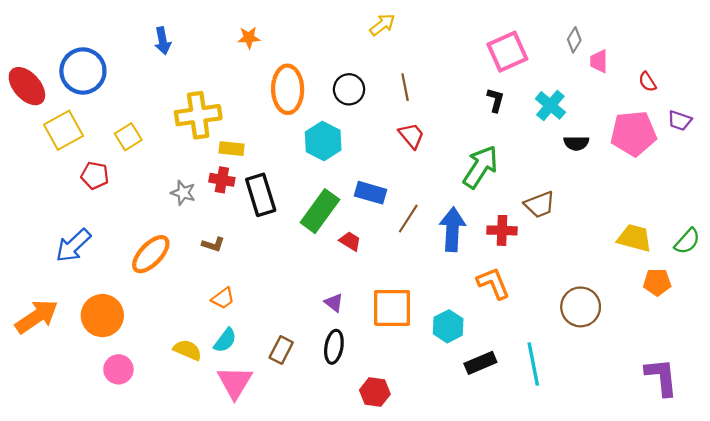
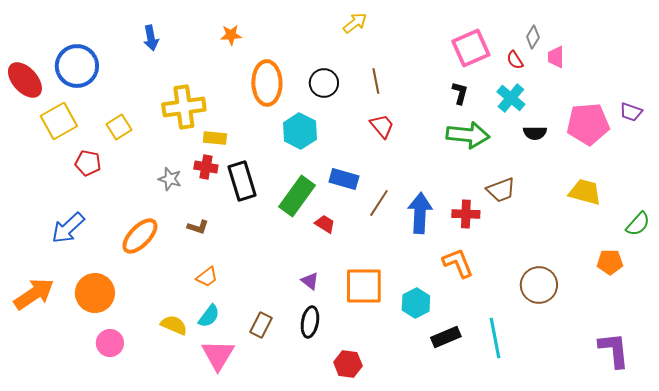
red semicircle: (647, 82) -> (515, 60), moved
green arrow: (480, 167) -> (468, 135), moved, turned 63
yellow trapezoid: (634, 238) -> (585, 192), moved

